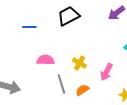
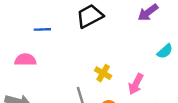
pink semicircle: (45, 60) -> (25, 60), moved

